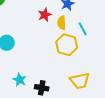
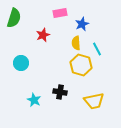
red star: (45, 15) -> (43, 35), moved
black cross: (42, 88) -> (60, 92), moved

